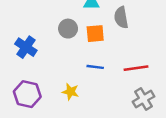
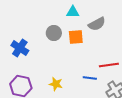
gray semicircle: (121, 17) -> (97, 24), turned -108
blue line: (95, 67) -> (90, 78), moved

